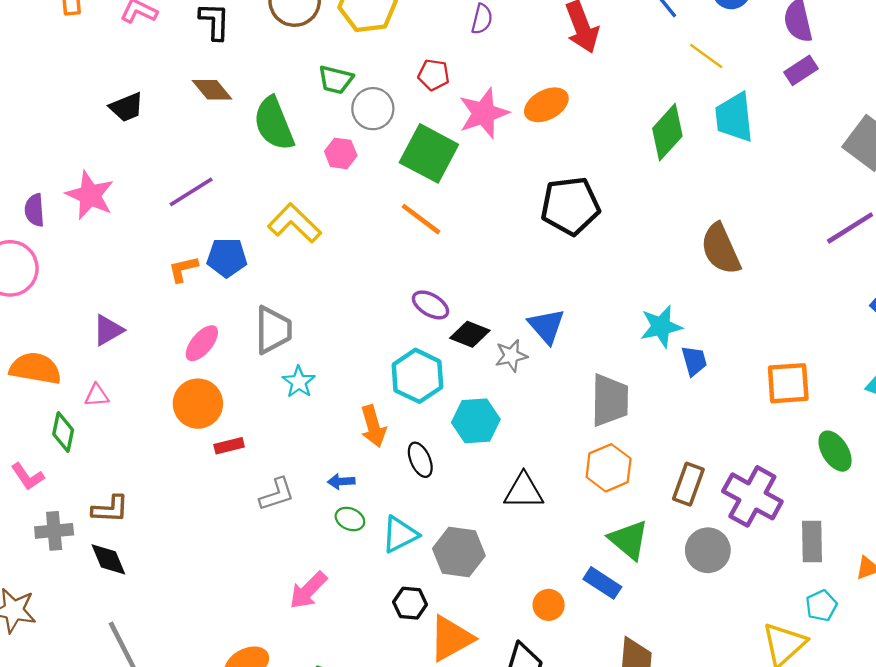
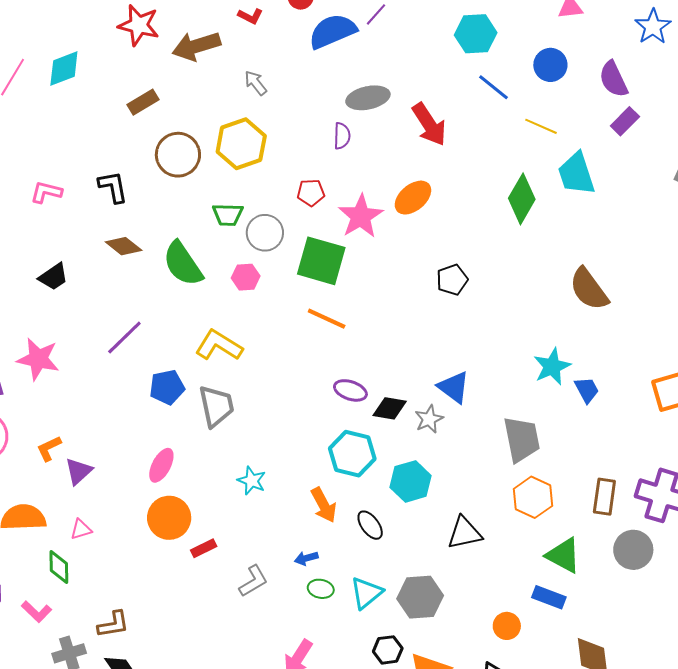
black pentagon: (570, 206) -> (452, 280), size x0.6
orange L-shape: (183, 269) -> (49, 448), moved
gray trapezoid: (273, 330) -> (216, 406), moved

